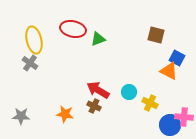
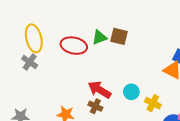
red ellipse: (73, 29) -> (74, 46), moved
brown square: (156, 35) -> (119, 36), moved

